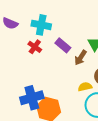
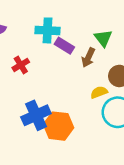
cyan cross: (41, 25) -> (47, 30), moved
red cross: (35, 47) -> (21, 65), moved, turned 32

